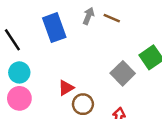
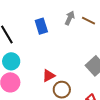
blue rectangle: (54, 28) -> (41, 26), size x0.7

